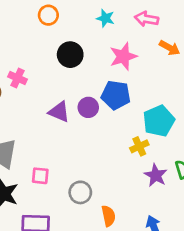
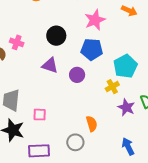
black circle: (70, 55) -> (56, 36), moved
purple circle: (88, 107) -> (77, 75), moved
gray circle: (80, 192) -> (75, 142), moved
orange semicircle: (109, 216) -> (92, 124), moved

